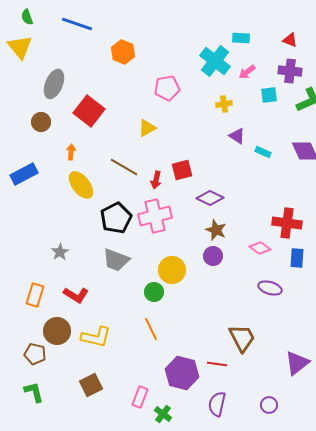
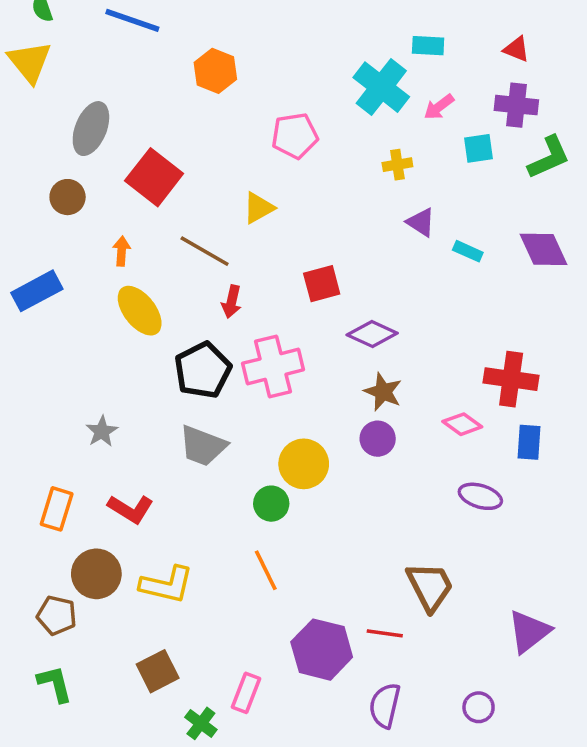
brown line: (124, 167) -> (205, 251), moved
red arrow: (156, 180) -> (232, 302), moved
green cross: (163, 414) -> (201, 723), moved

